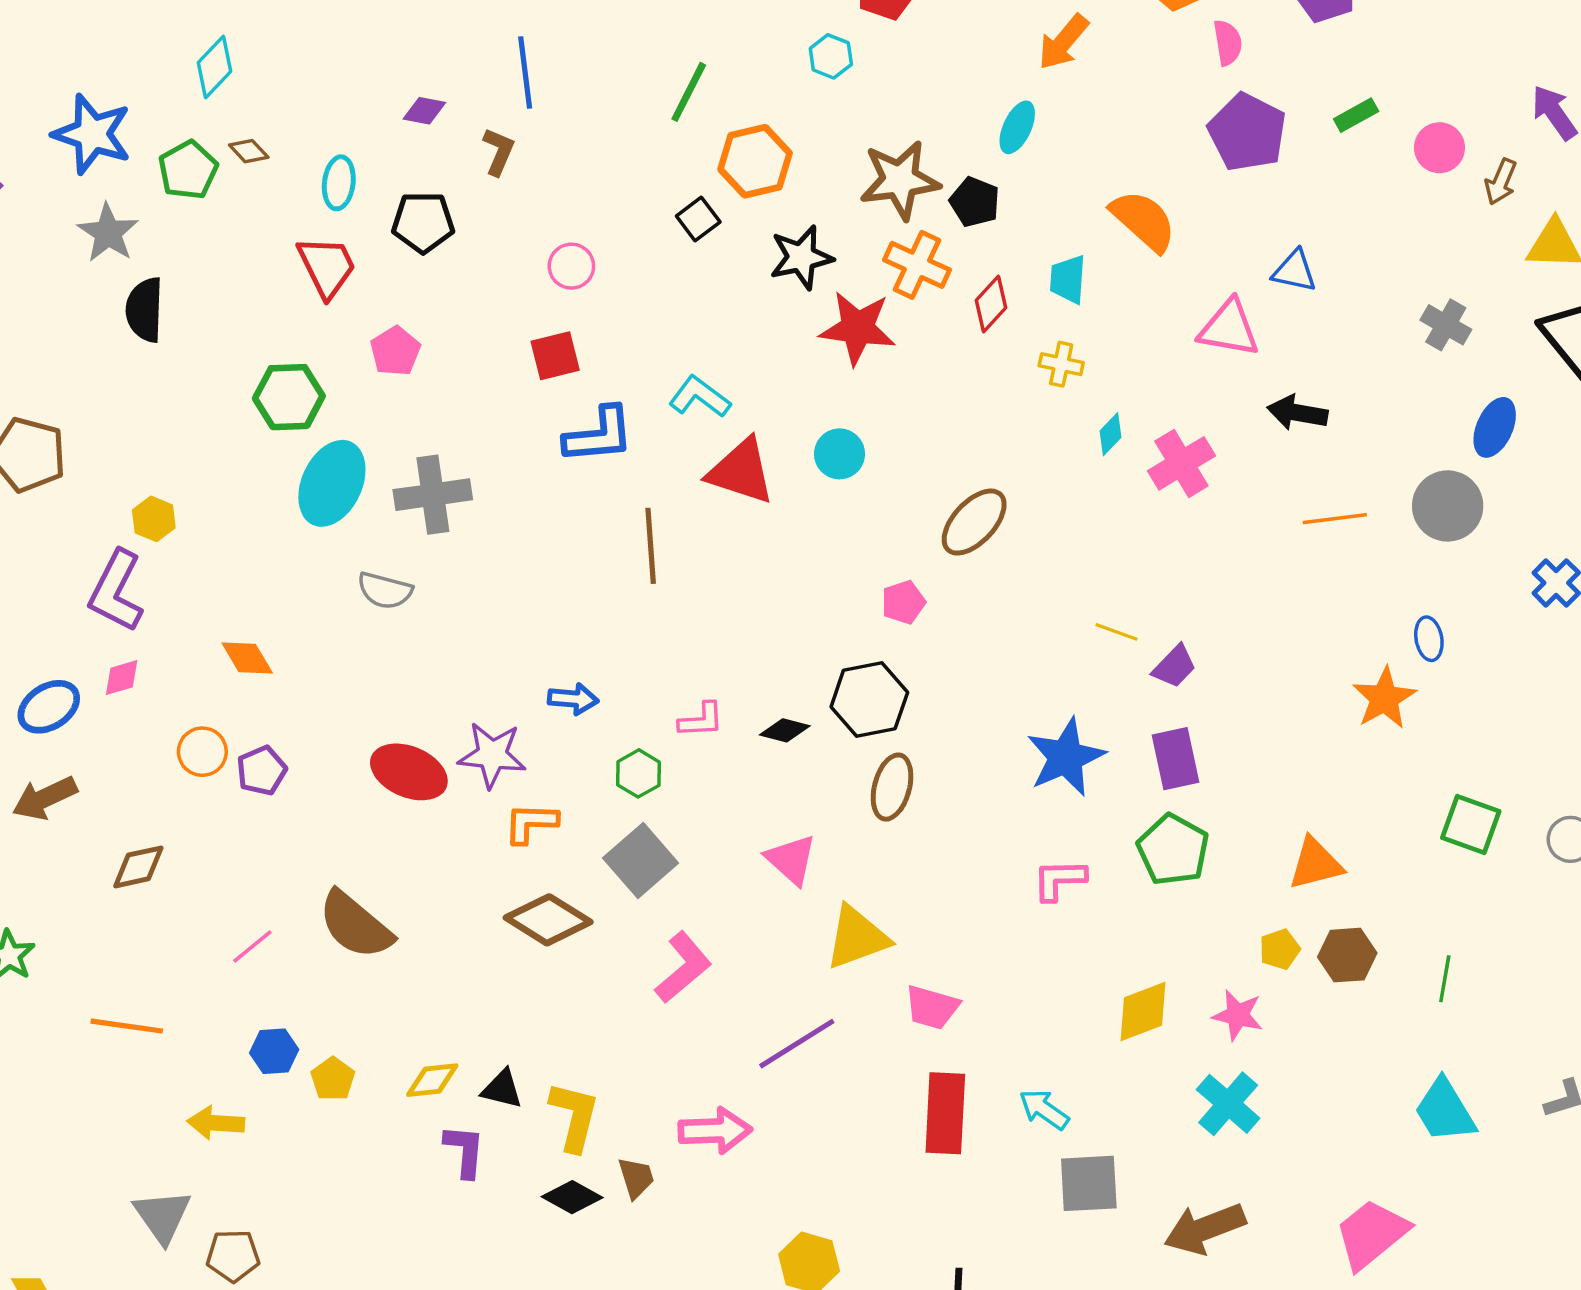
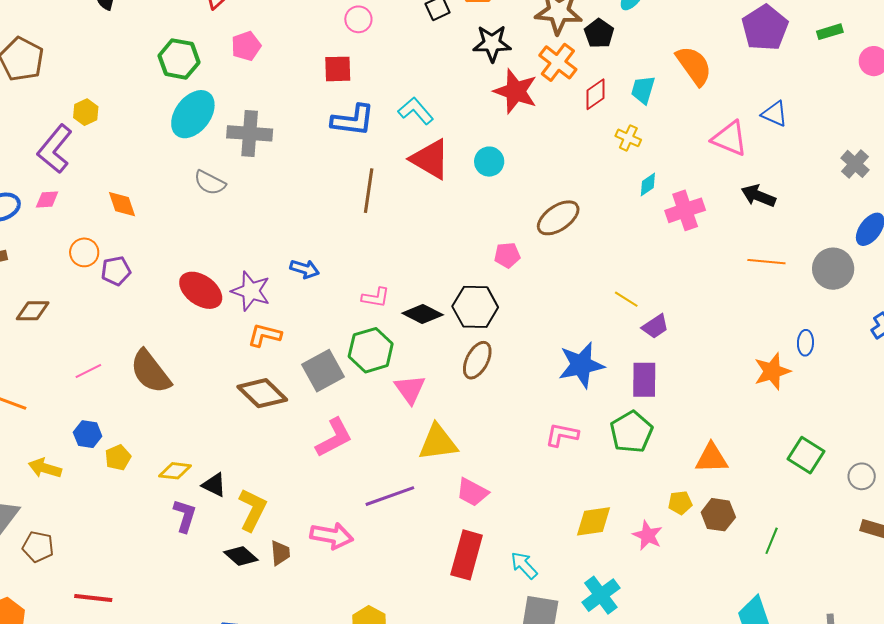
black diamond: (785, 730) -> (423, 314), size x1.4
green hexagon: (638, 773) -> (371, 350), moved, size x1.6
cyan cross: (1228, 1104) -> (601, 595), moved

